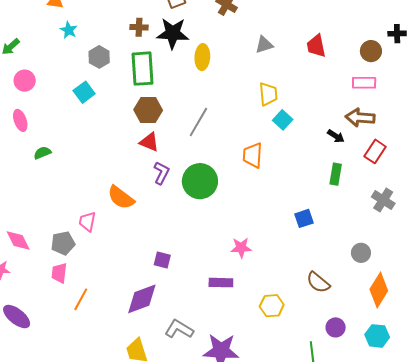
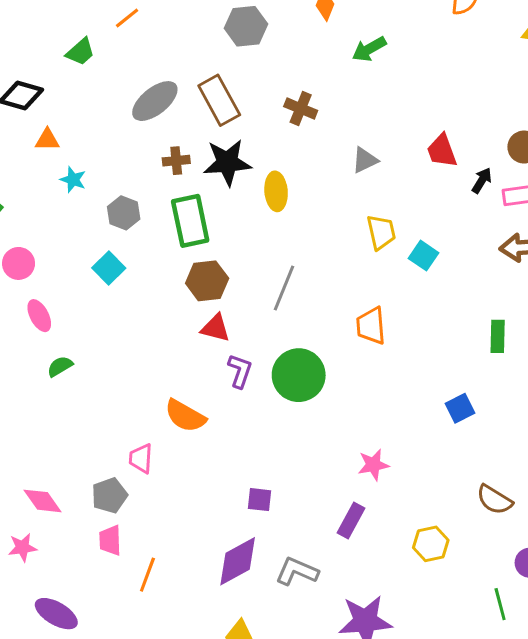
pink ellipse: (20, 120) -> (39, 316), moved
cyan square: (283, 120) -> (424, 256), moved
black arrow: (336, 136) -> (482, 180), moved, turned -84
purple rectangle: (221, 283) -> (351, 521), turned -55
gray L-shape: (179, 329) -> (297, 571), moved

